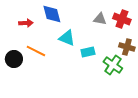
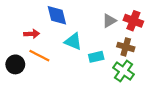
gray triangle: (100, 19) -> (109, 21), turned -40
red arrow: (26, 23) -> (32, 34), moved
brown cross: (127, 47) -> (126, 47), moved

